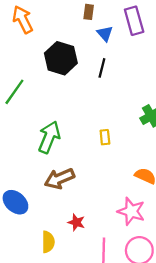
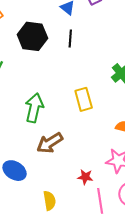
yellow rectangle: (105, 137) -> (84, 99), size x1.6
red star: (76, 222) -> (85, 177), moved

